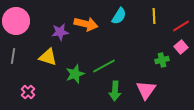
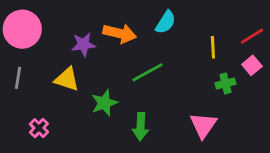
yellow line: (154, 16) -> (213, 47), moved
green line: (104, 66) -> (148, 72), moved
green arrow: (115, 91) -> (141, 127), moved

